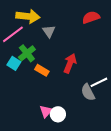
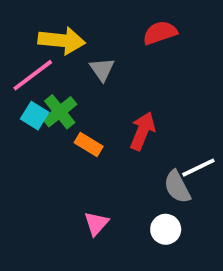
red semicircle: (91, 17) -> (160, 33), moved
cyan square: (14, 63) -> (35, 116), moved
white circle: (58, 114) -> (166, 229), moved

